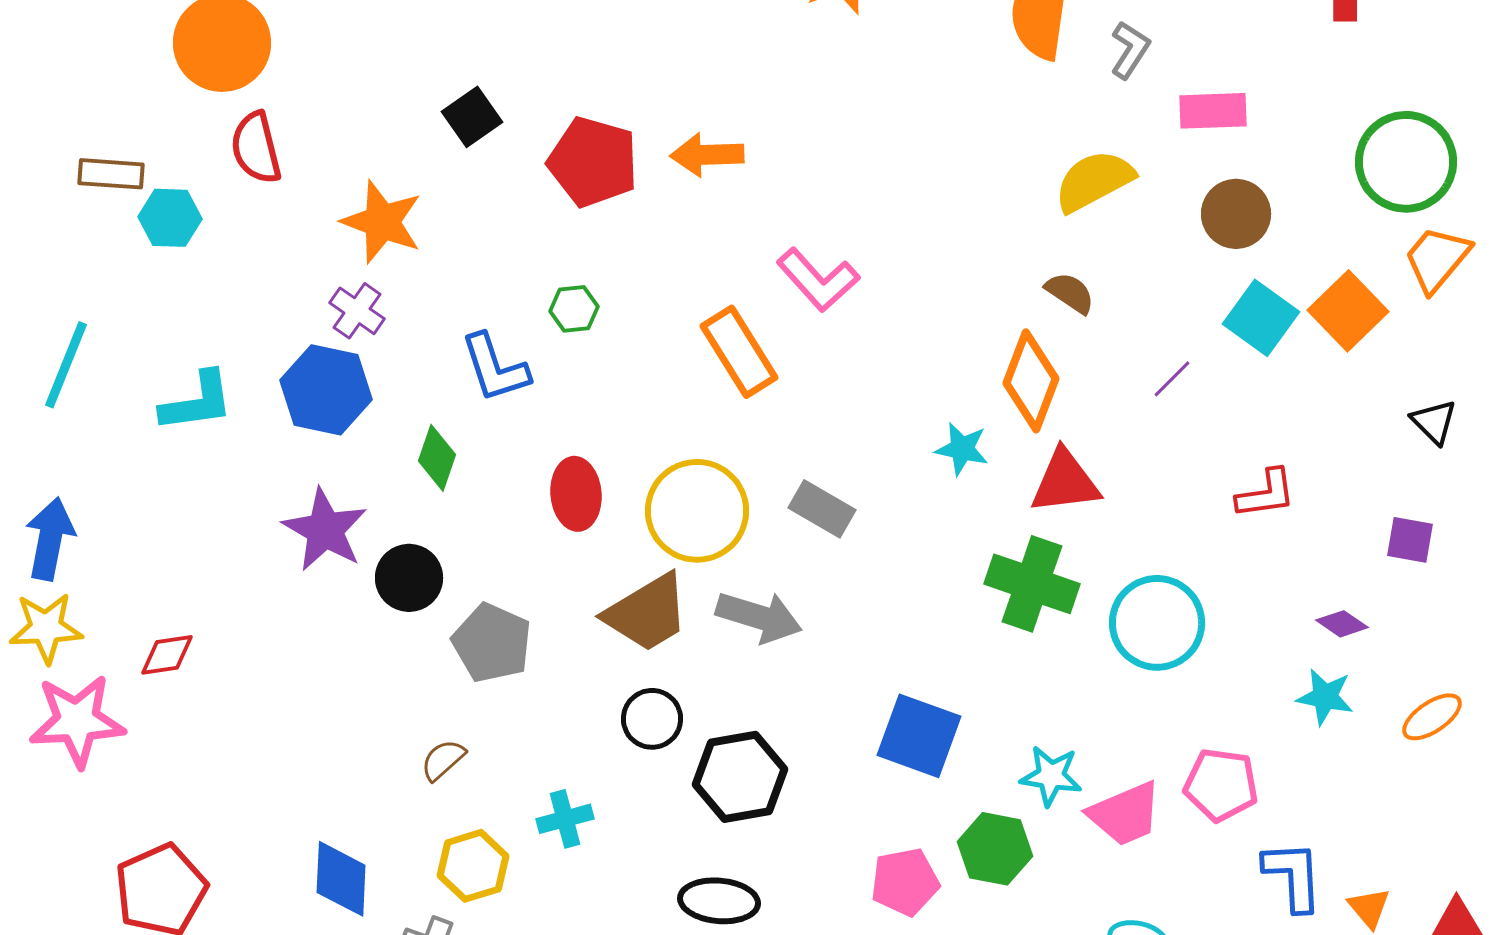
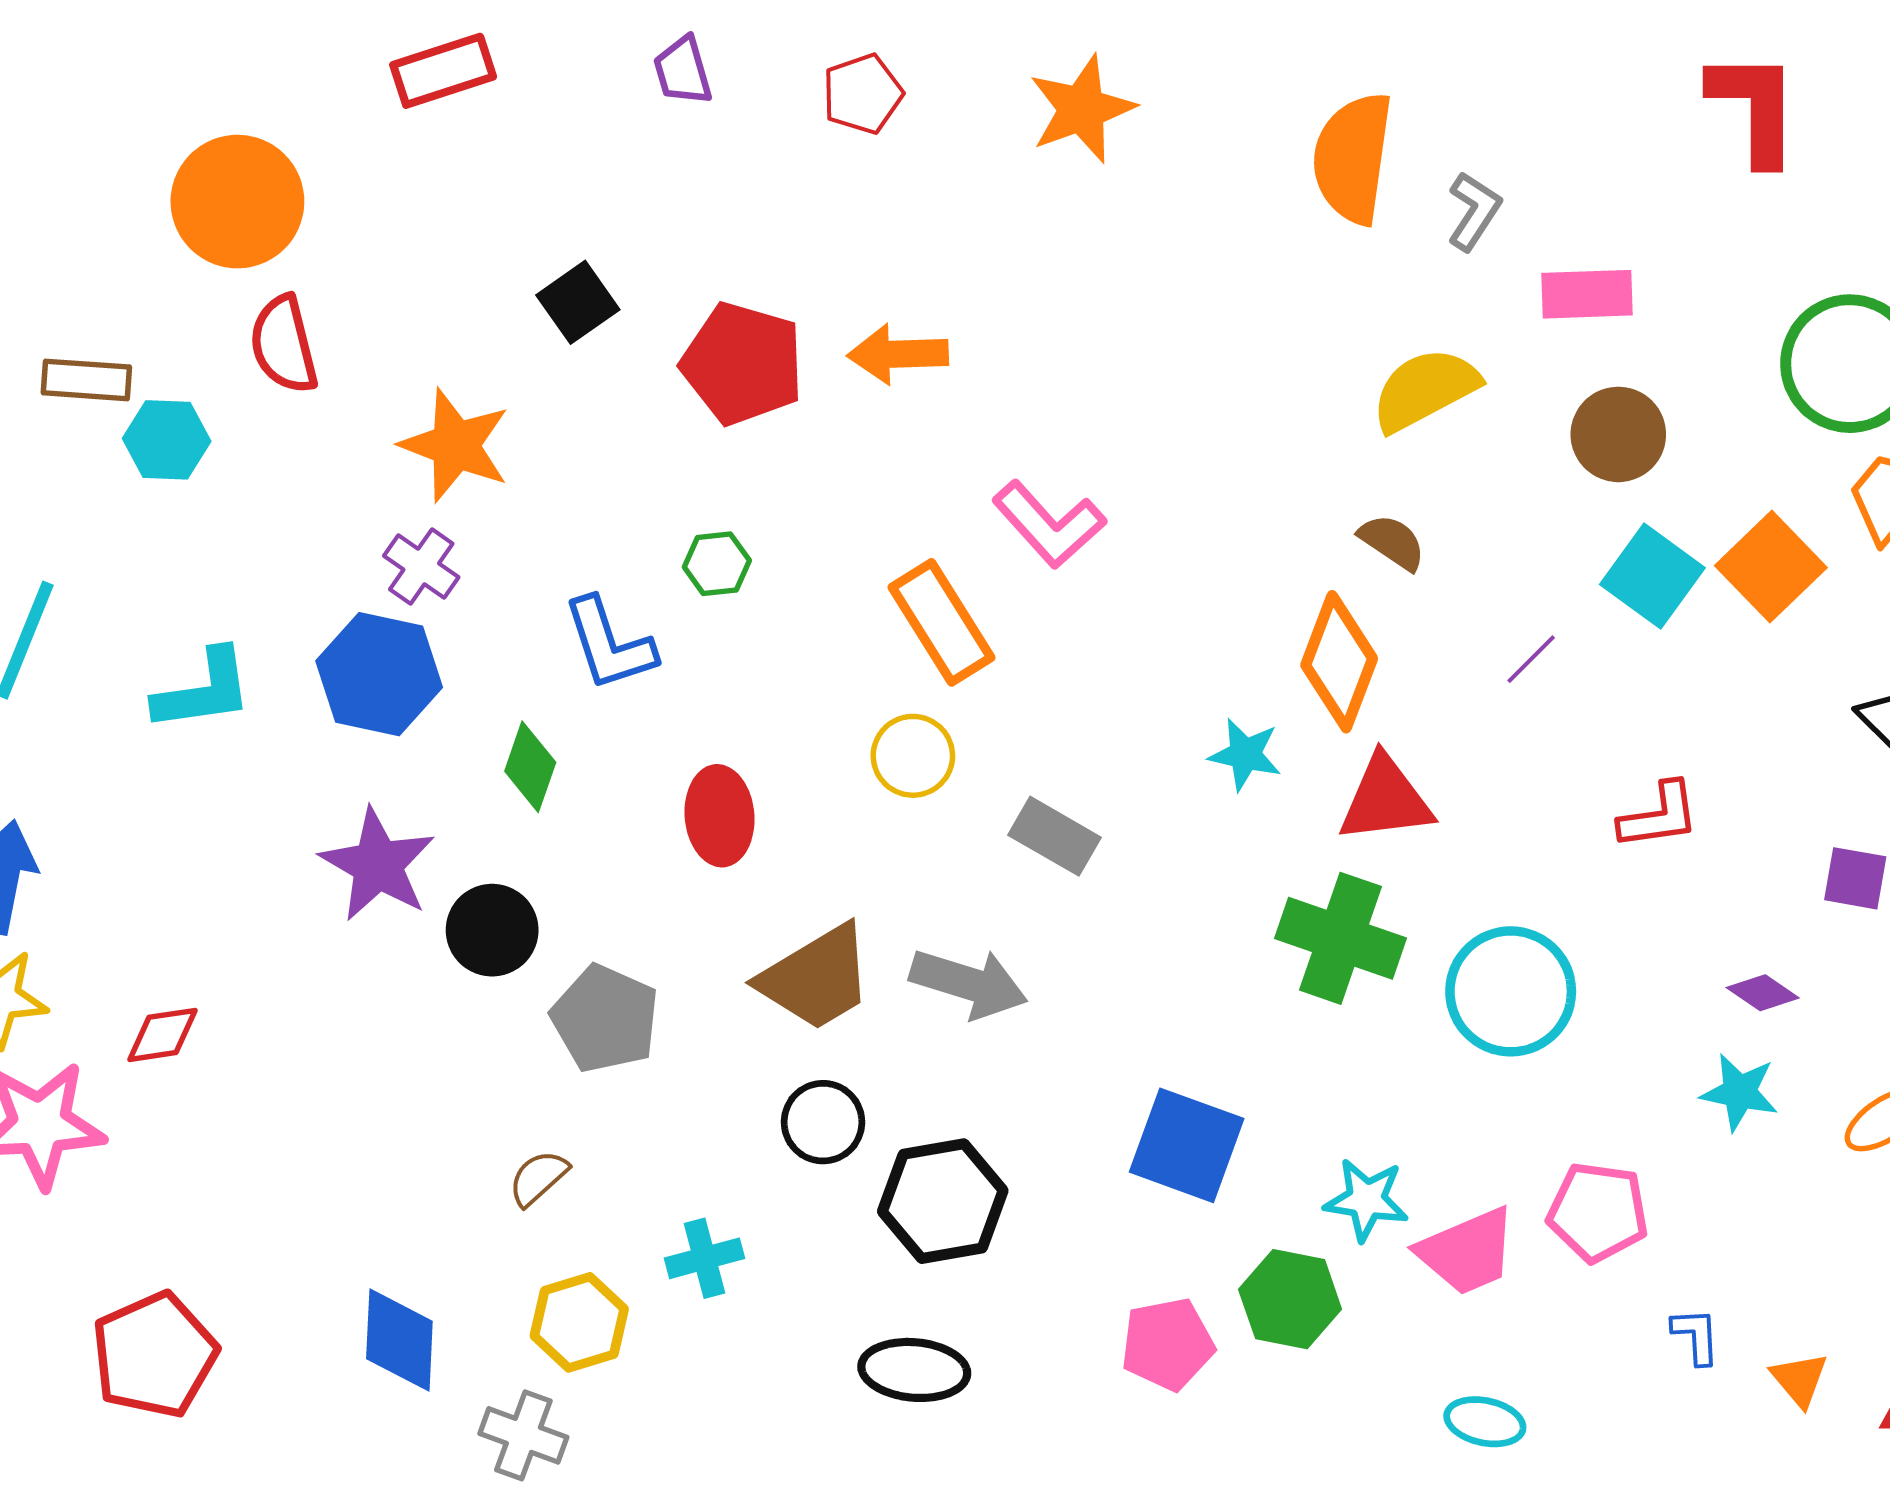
yellow circle: (697, 511) -> (913, 756), moved, size x0.6
blue L-shape: (1293, 876) -> (1696, 1336), size x0.6

